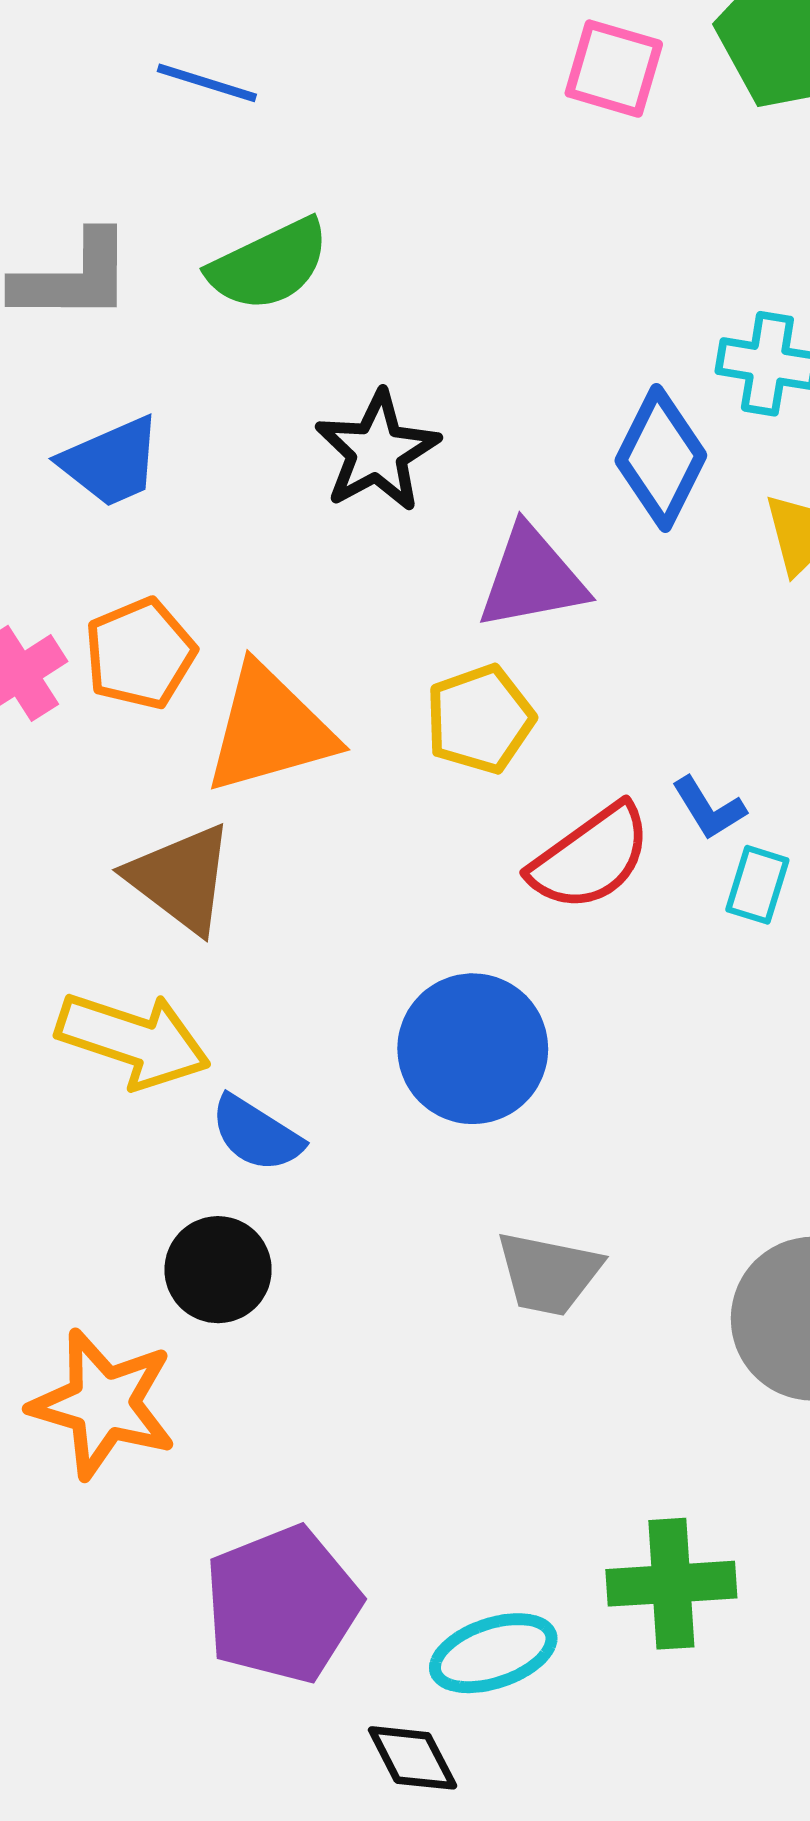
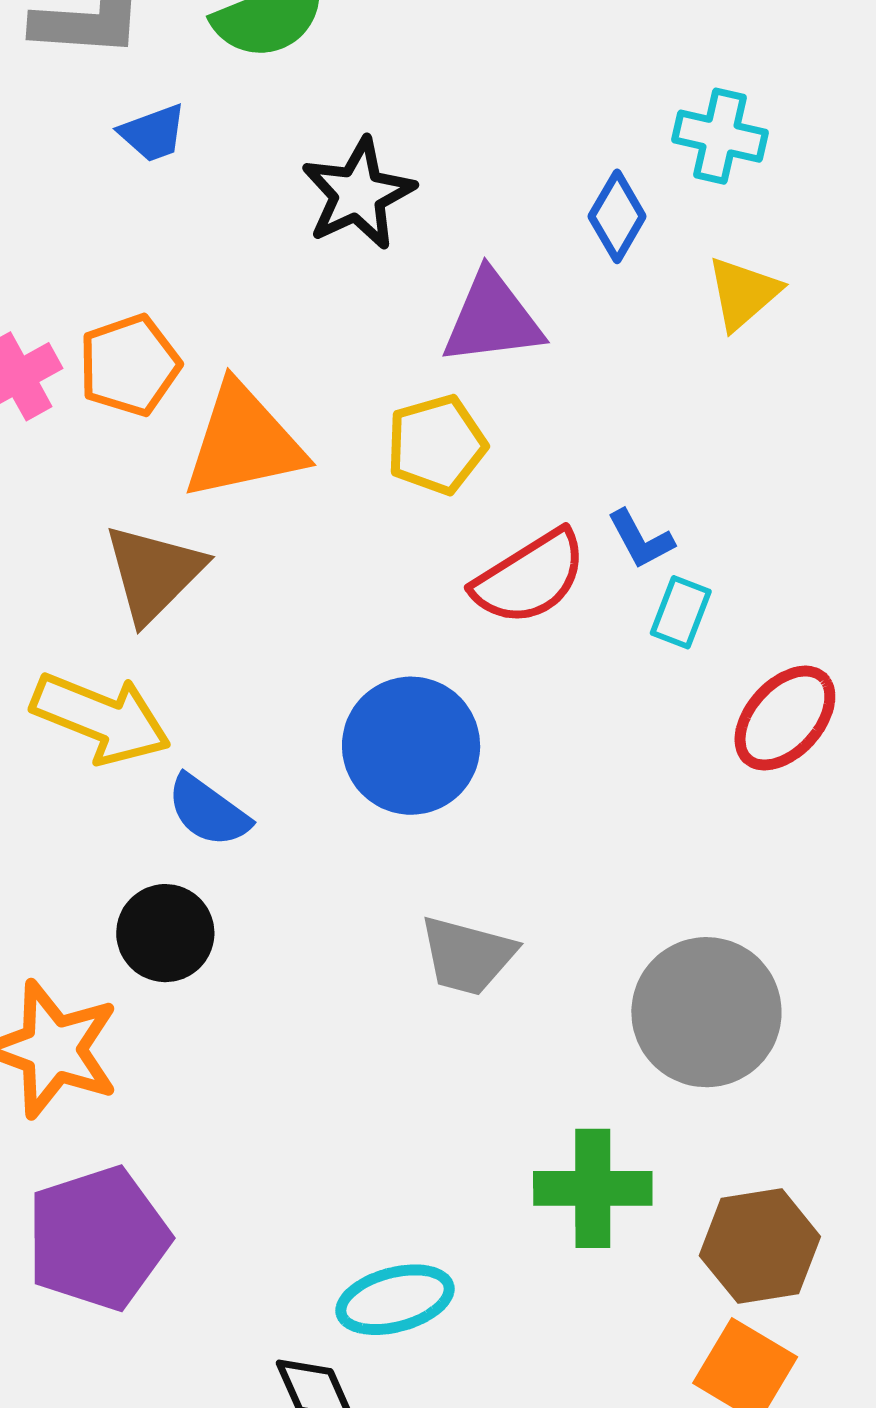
blue diamond: (661, 458) -> (617, 216), size x0.7
blue trapezoid: (111, 462) -> (153, 133), moved, size x0.7
brown triangle: (181, 878) -> (154, 573), turned 34
green cross: (671, 1584) -> (593, 1188), moved
purple pentagon: (282, 1604) -> (98, 1238), moved

